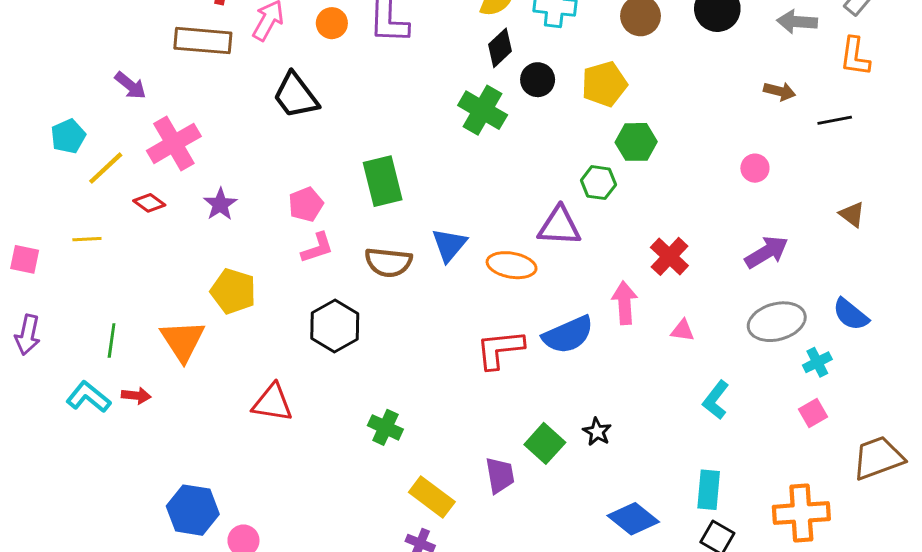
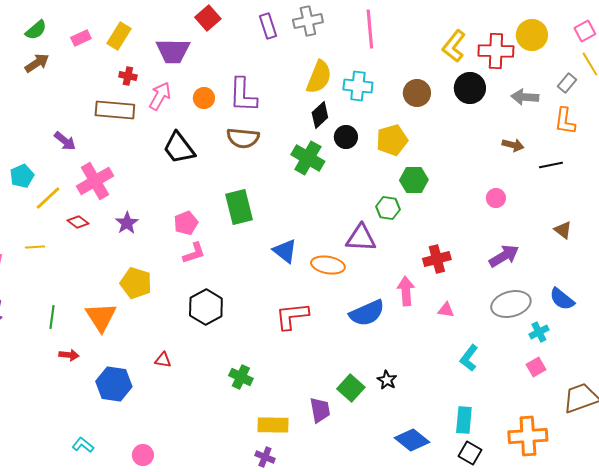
blue triangle: (449, 245) -> (285, 251), turned -32
red cross: (669, 256) -> (437, 259), turned 32
brown semicircle: (388, 262) -> (243, 138), moved
red L-shape: (500, 349) -> (292, 316), moved
cyan L-shape: (88, 397) -> (83, 445), moved, size x0.7
red triangle: (272, 403) -> (163, 360), size x0.6
yellow rectangle: (432, 497) -> (273, 425), turned -36
blue hexagon: (193, 510) -> (114, 384), moved

